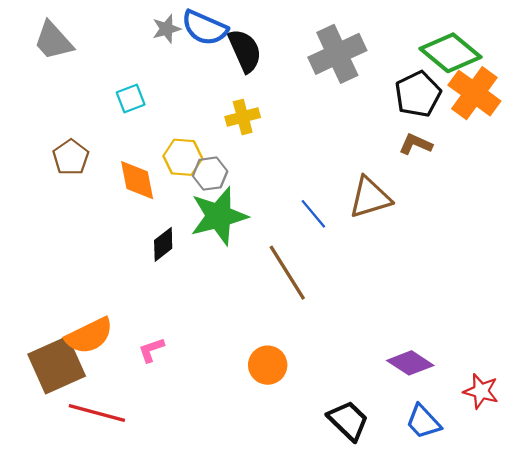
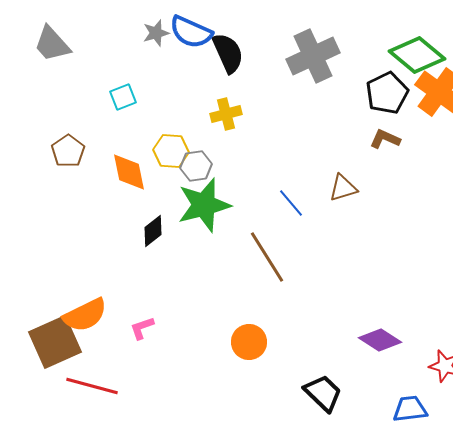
brown triangle: (370, 198) -> (343, 188), size x0.7
blue trapezoid: (423, 422) -> (410, 409), moved, turned 126

